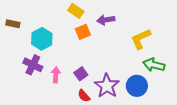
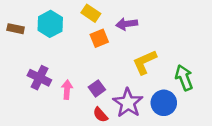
cyan hexagon: (42, 39) -> (50, 24), moved
yellow L-shape: (141, 39) -> (145, 62), moved
green arrow: (154, 65) -> (184, 78), turned 55

